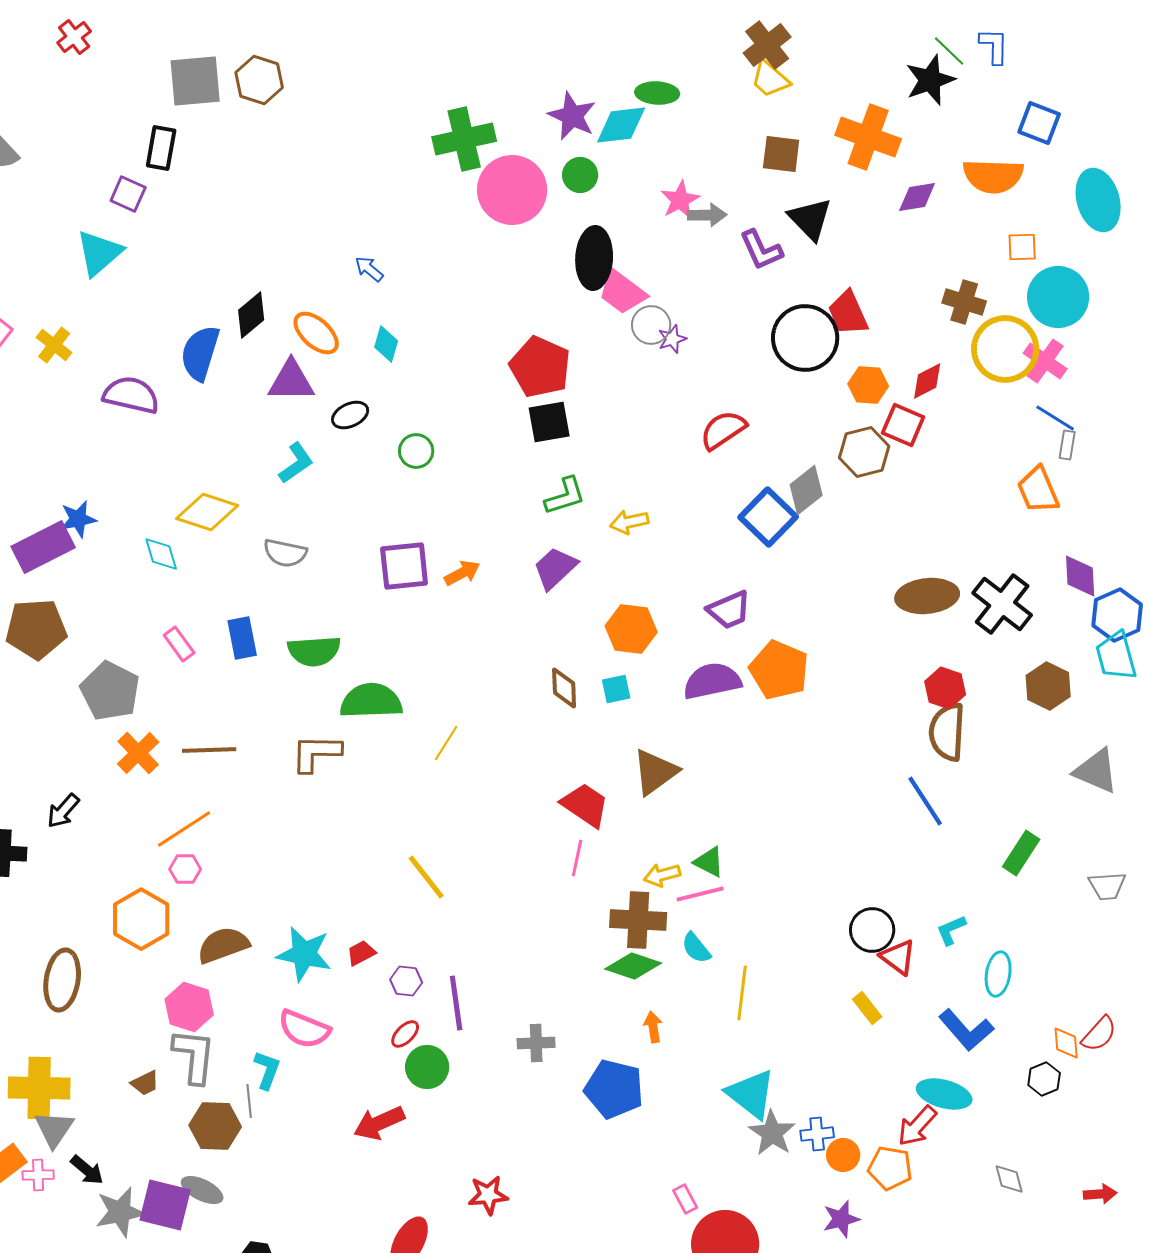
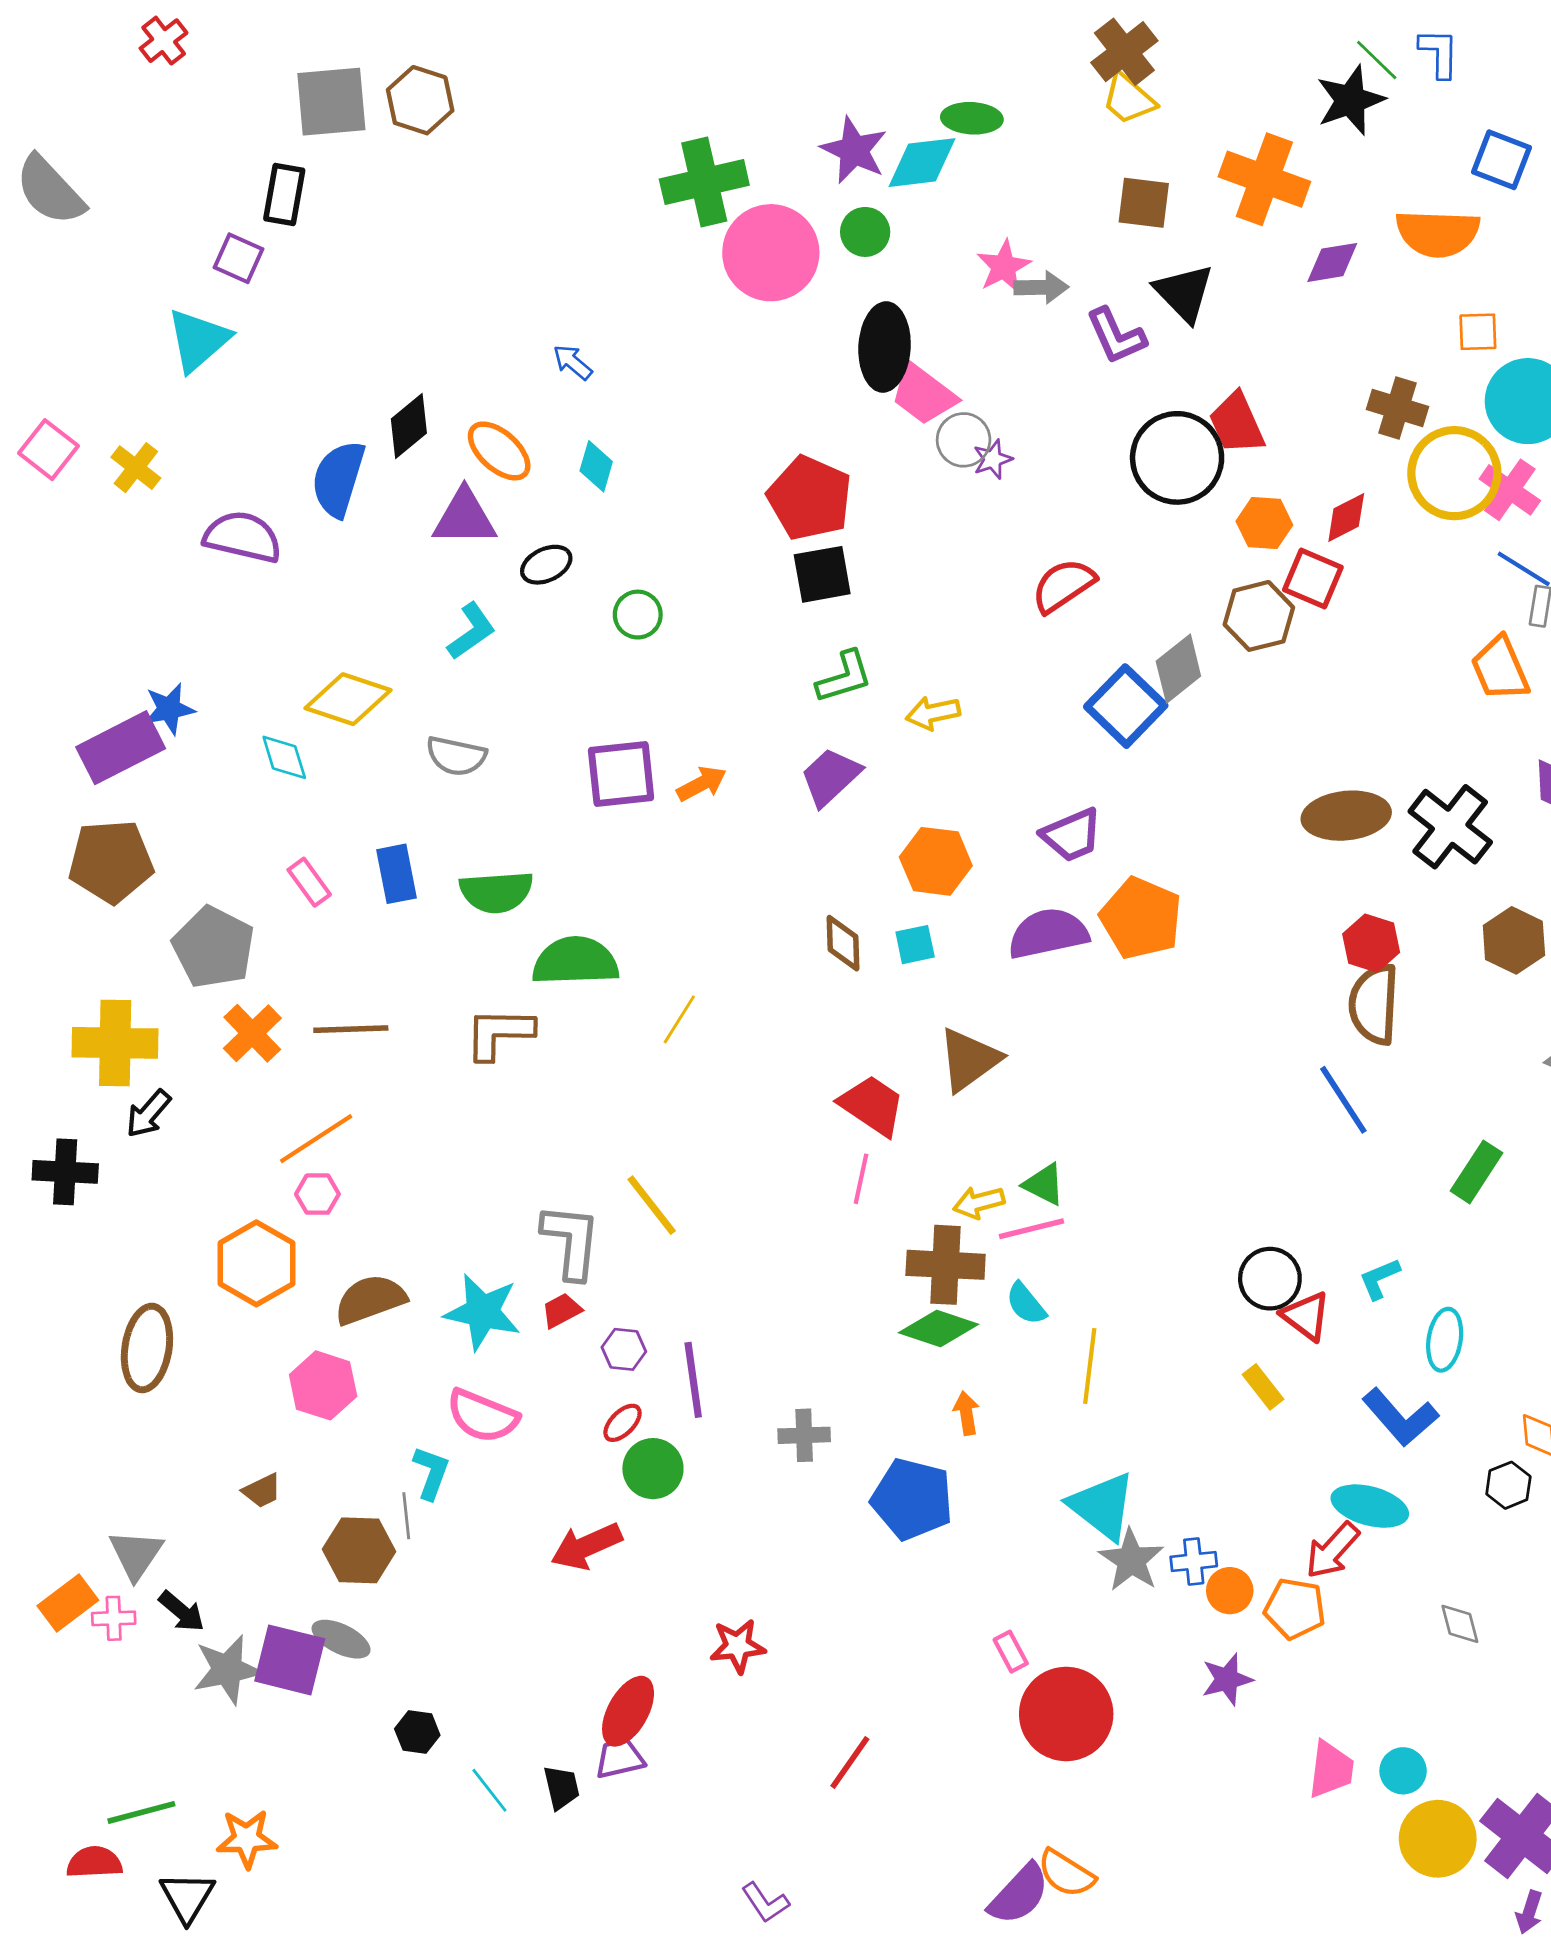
gray L-shape: (194, 1056) -> (571, 1241), moved
yellow cross: (39, 1088) -> (115, 1043), moved

